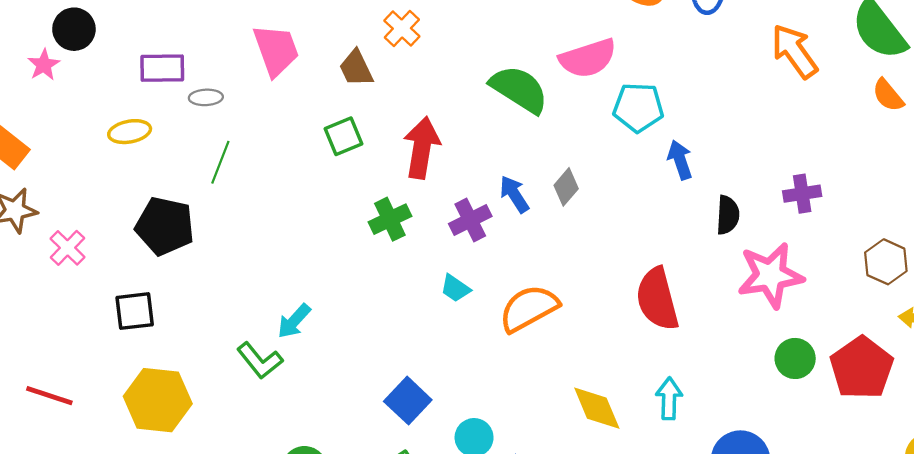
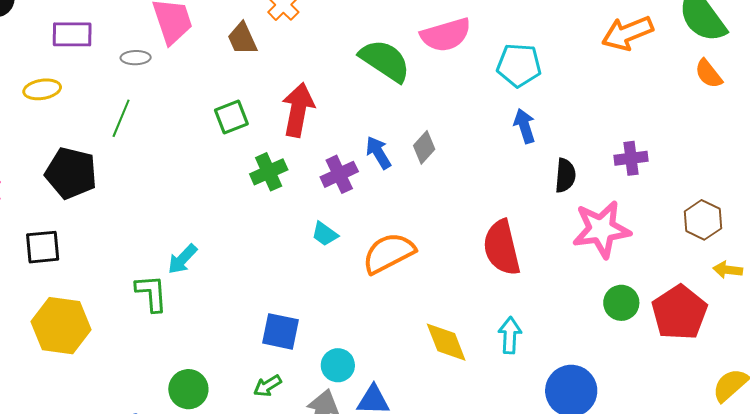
orange arrow: (795, 51) -> (627, 33), turned -78
gray ellipse: (206, 97) -> (136, 58), moved
cyan pentagon: (638, 107) -> (519, 65), moved
green square: (343, 136) -> (231, 117), moved
green L-shape: (260, 361) -> (151, 293), turned -147
blue square: (408, 401) -> (280, 331), turned -33

